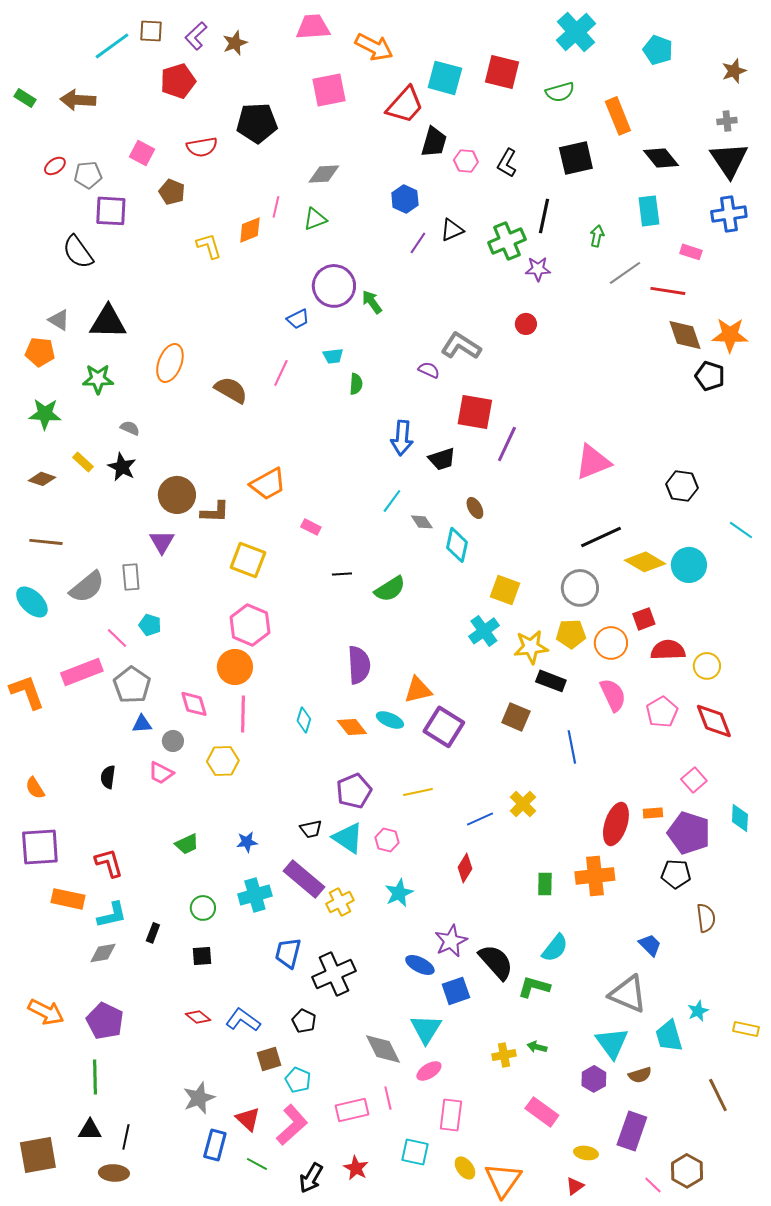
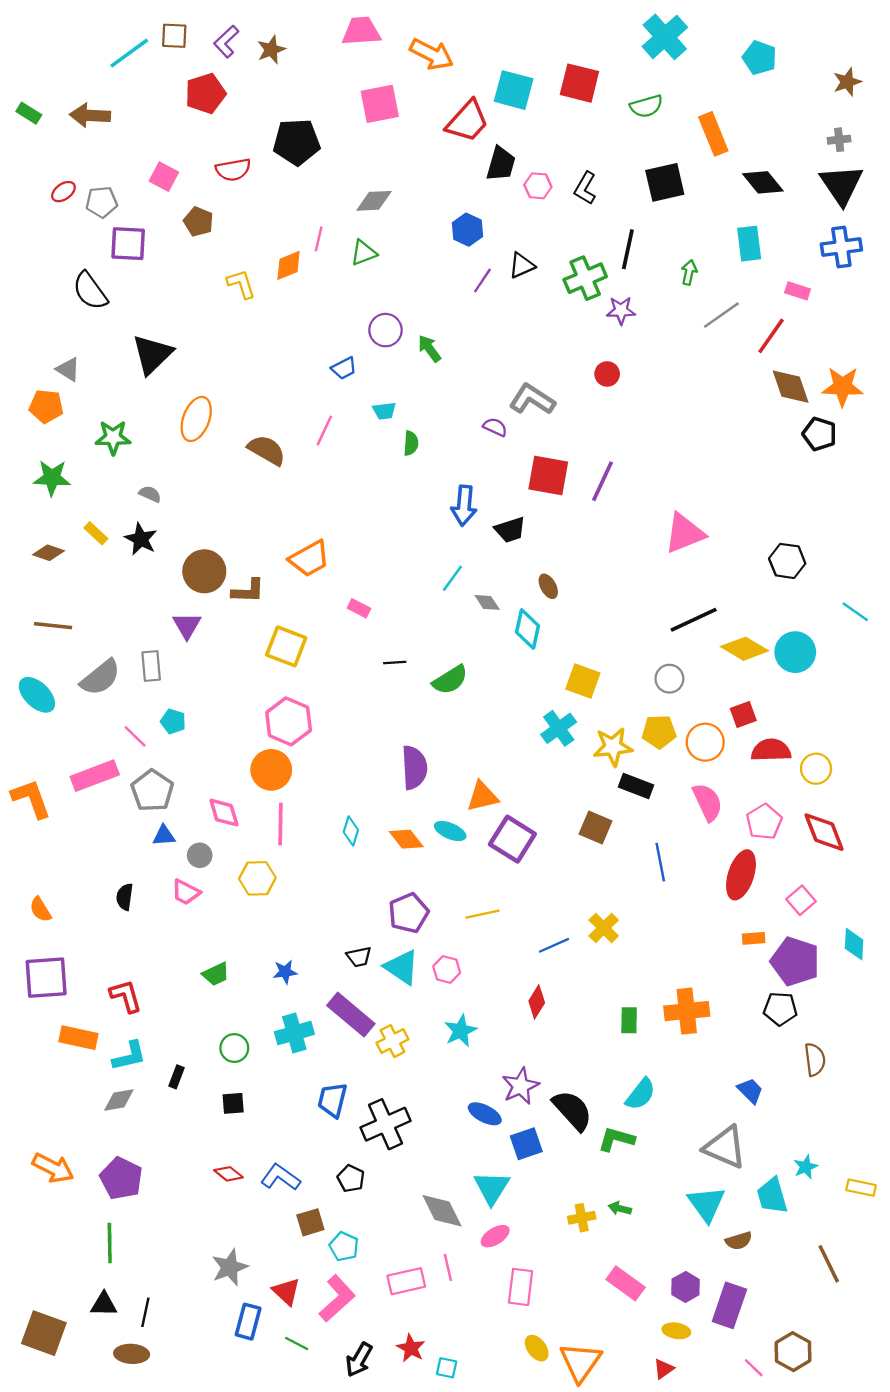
purple circle: (334, 286) -> (386, 330), size x0.7
red line: (668, 291) -> (771, 336), turned -64
black triangle: (108, 322) -> (152, 354), moved, turned -45
purple line: (507, 444) -> (602, 481), moved
gray circle: (580, 588) -> (669, 679), size x0.7
red ellipse: (616, 824) -> (741, 875), moved
purple hexagon: (594, 1079) -> (686, 1287), moved
cyan square: (415, 1152) -> (447, 1368), moved, size x0.7
brown square: (38, 1155) -> (44, 1333), turned 30

